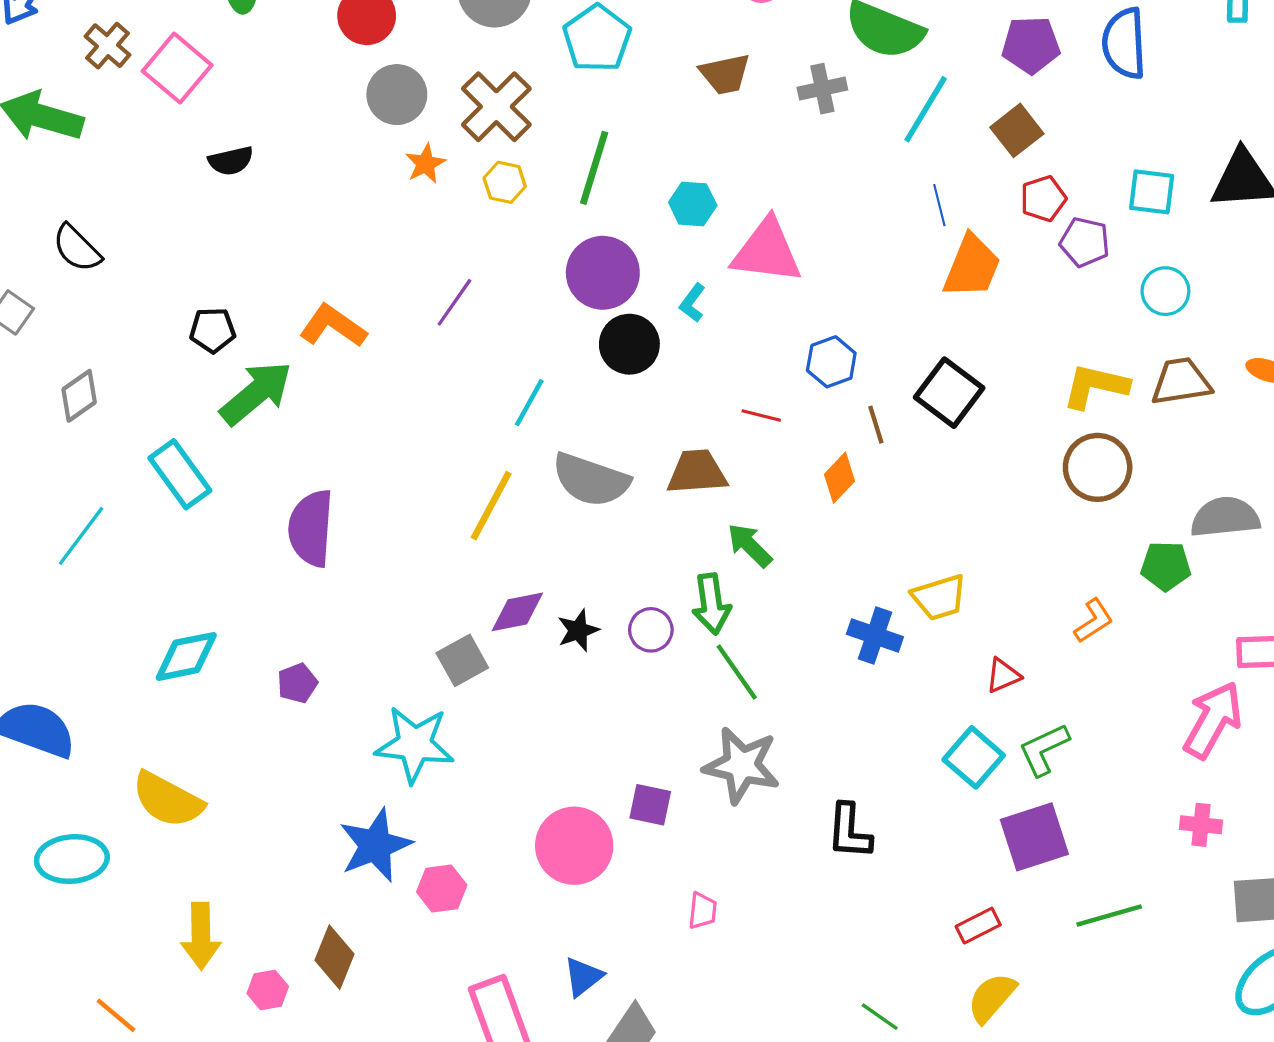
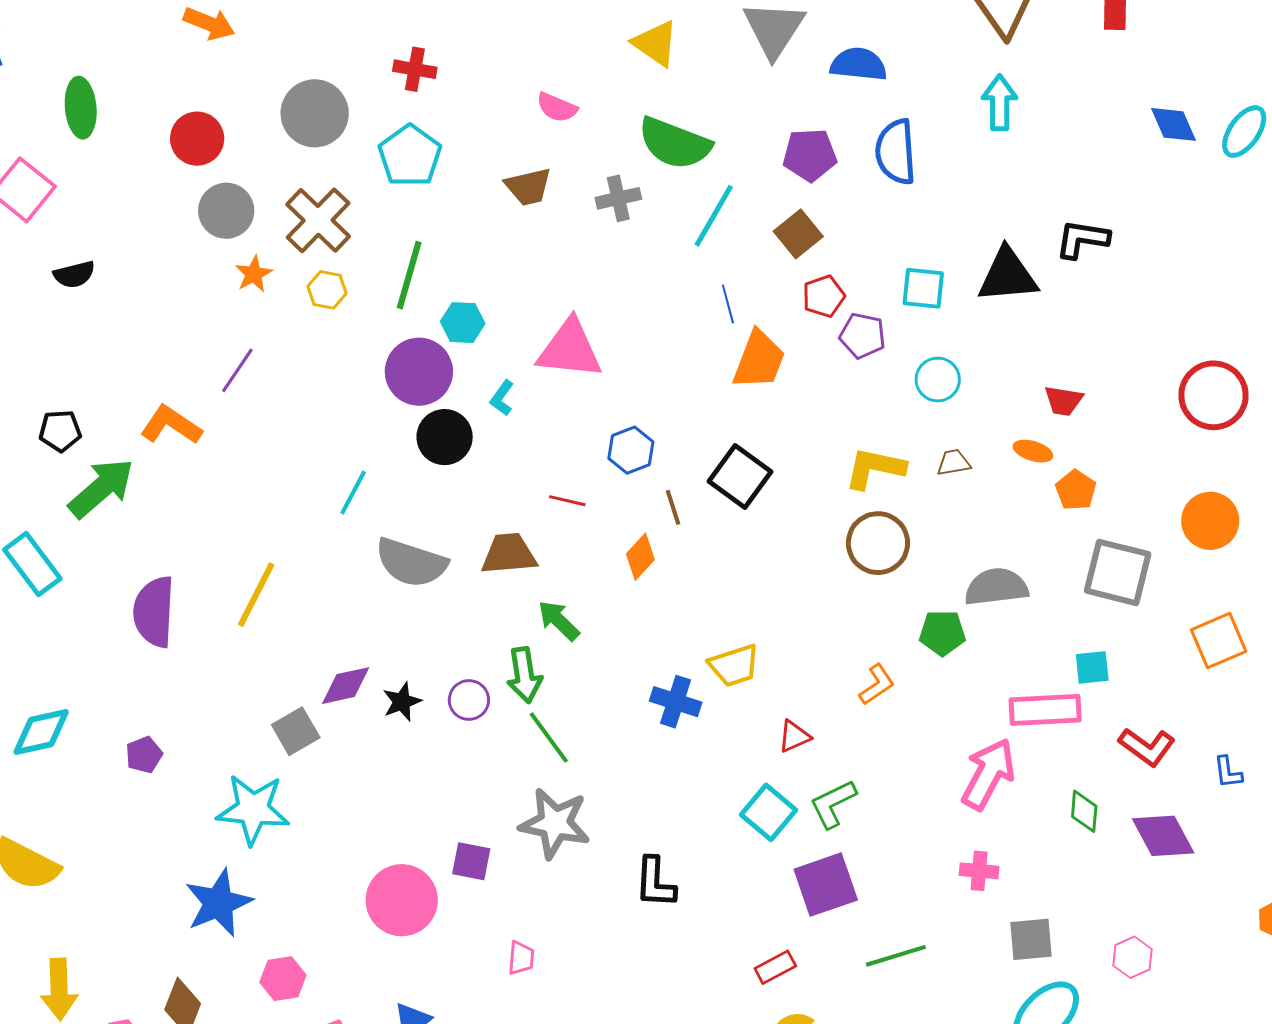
cyan hexagon: (693, 204) -> (463, 323), moved
purple line: (454, 302) -> (237, 370), moved
brown trapezoid: (1181, 382) -> (954, 463), size x0.6
yellow line: (491, 506) -> (256, 595), moved
pink hexagon: (442, 889) -> (283, 979), moved

